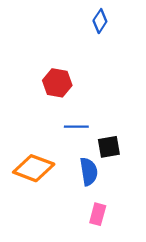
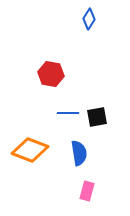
black square: (109, 147) -> (97, 117), moved

